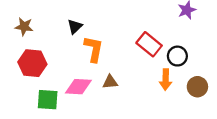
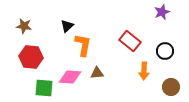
black circle: (177, 56) -> (165, 51), moved
brown circle: (197, 87) -> (171, 87), moved

